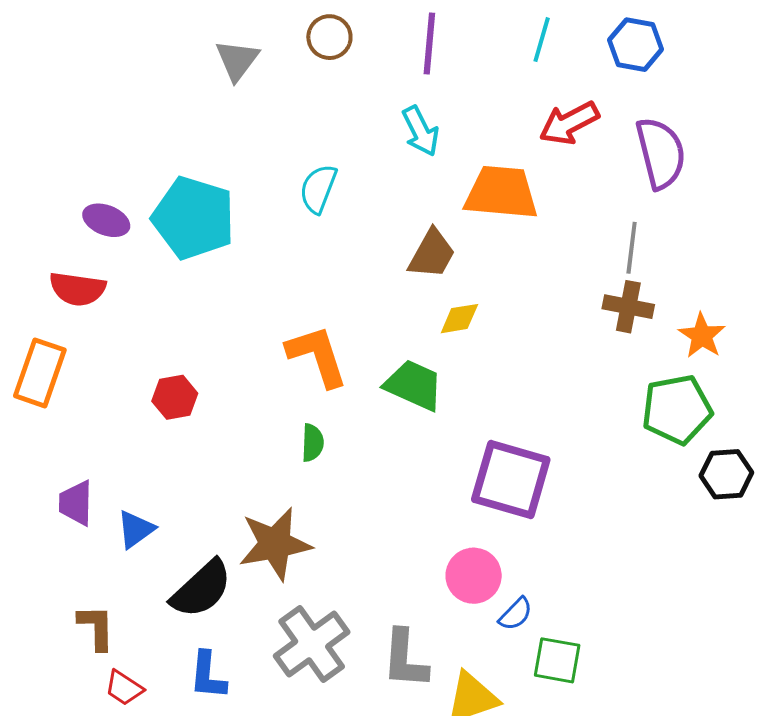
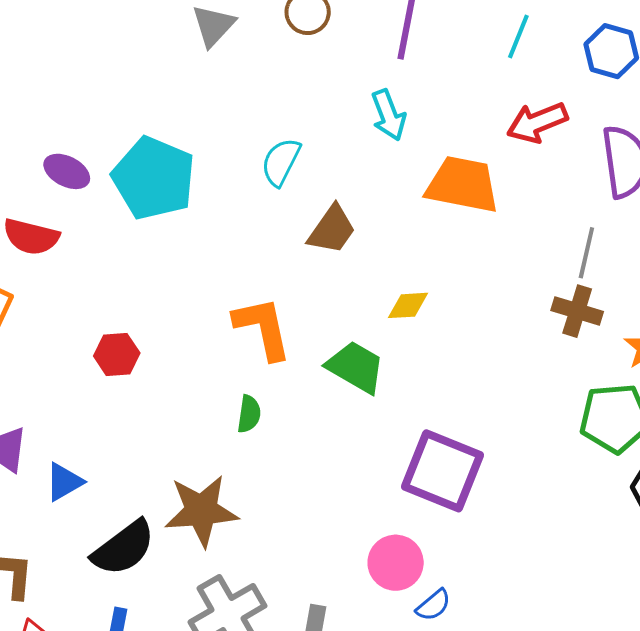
brown trapezoid: (432, 254) -> (332, 230), moved

